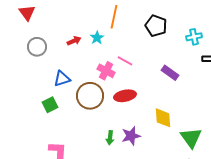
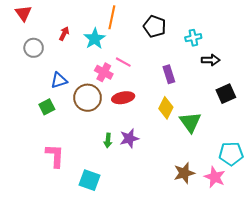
cyan star: (97, 38) -> (95, 39), size x1.5
red arrow: (74, 41) -> (64, 34), moved, turned -40
purple rectangle: (170, 73) -> (169, 74), turned 36
yellow diamond: (163, 118) -> (166, 108), moved, turned 30
green triangle: (191, 138) -> (190, 122), moved

